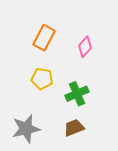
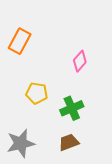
orange rectangle: (44, 38) -> (20, 41), moved

